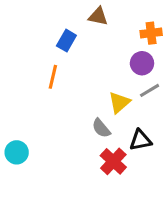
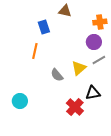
blue rectangle: (66, 41) -> (44, 27), turned -48
gray semicircle: (101, 128) -> (57, 75), moved
cyan circle: (17, 152) -> (20, 101), moved

